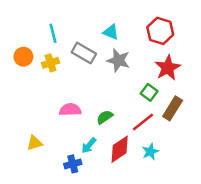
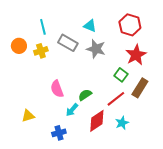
pink semicircle: (70, 110) -> (57, 89), turned -108
cyan arrow: (89, 145) -> (72, 110), moved

